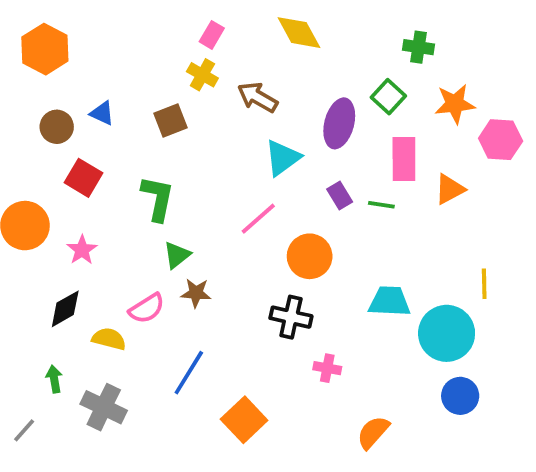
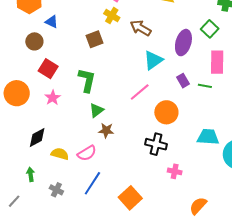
blue triangle: (102, 113) -> (52, 22), moved
pink star: (82, 250) -> (53, 98), moved
pink semicircle: (147, 308) -> (87, 153), moved
blue line: (189, 373) -> (92, 183), moved
gray cross: (104, 407) -> (56, 190), size x0.6

